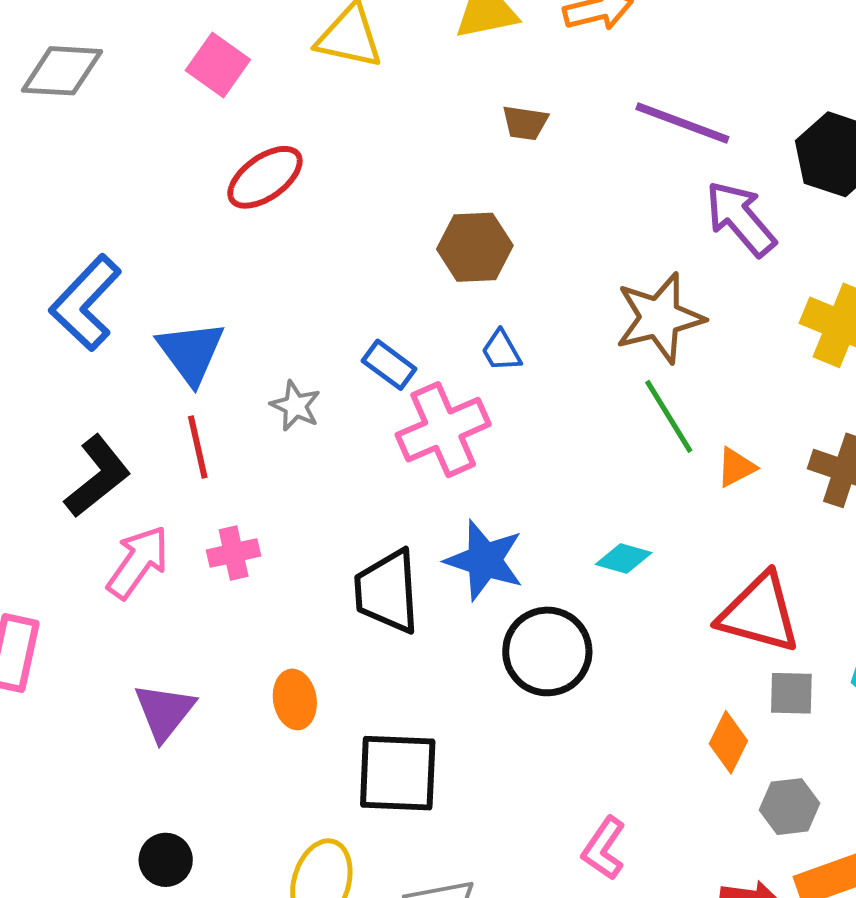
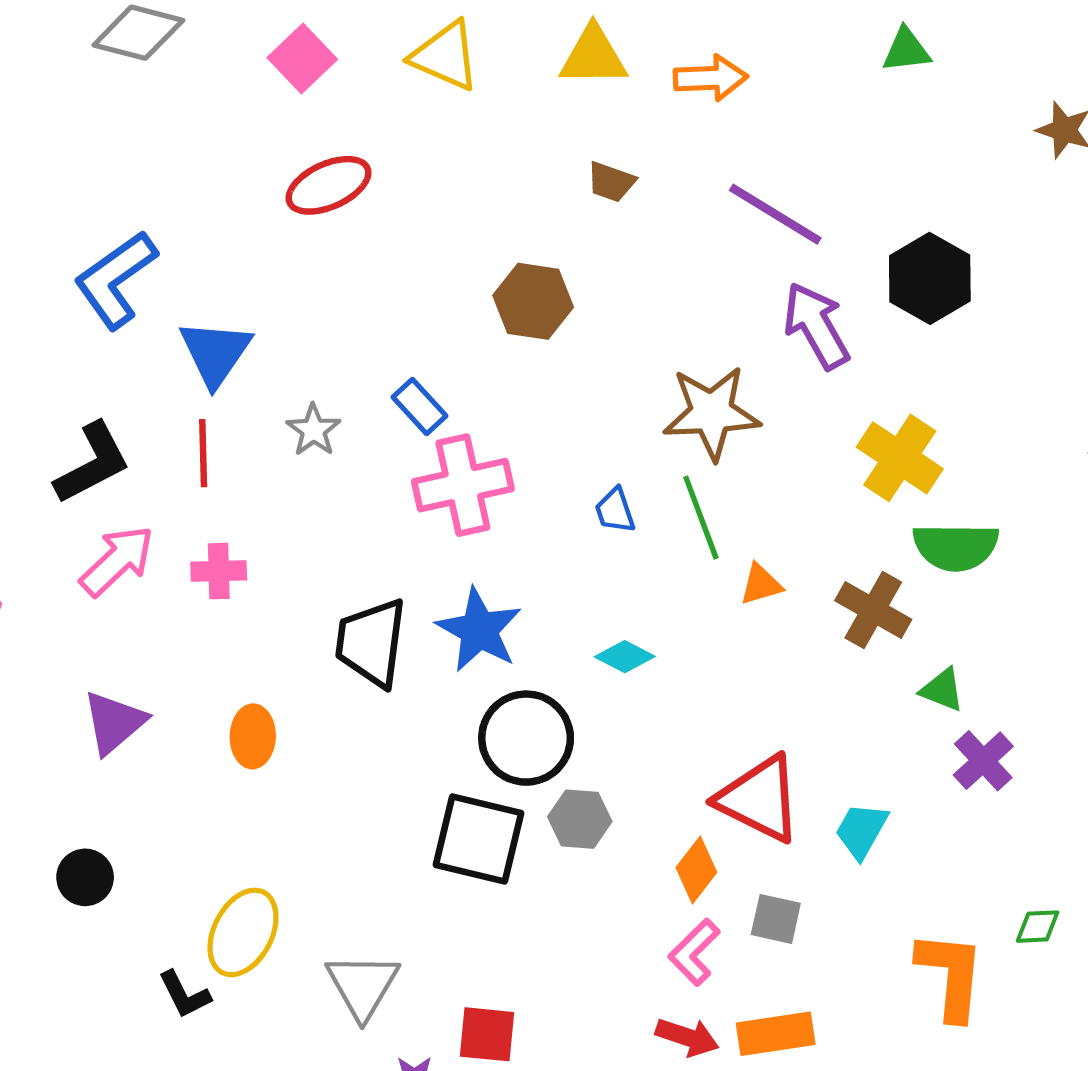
blue trapezoid: (501, 351) -> (615, 511), moved
red triangle: (759, 613) -> (759, 799), moved
gray square: (791, 693) -> (776, 919), moved
black square: (398, 773) -> (478, 839), moved
gray hexagon: (790, 807) -> (580, 819), moved
pink L-shape: (604, 848) -> (694, 952), moved

